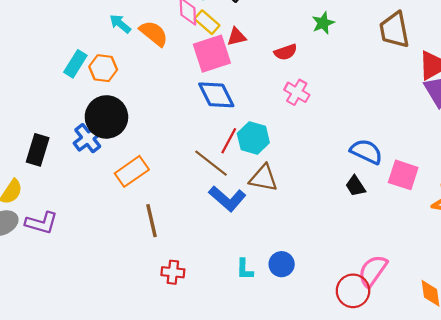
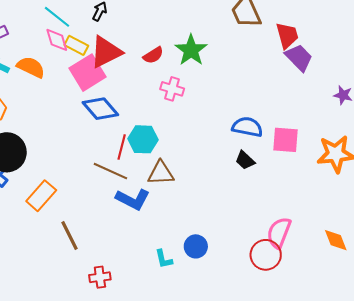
green star: (323, 23) -> (191, 50), moved, size x1.5
red triangle: (236, 37) -> (106, 52), size x1.8

